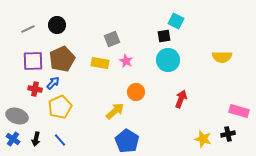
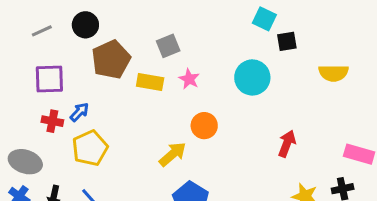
black square: (164, 36) -> (287, 41), moved
brown pentagon: (62, 59) -> (111, 59), moved
red arrow: (181, 99) -> (287, 144), moved

